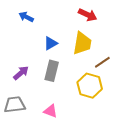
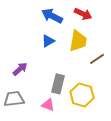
blue arrow: (26, 17) -> (52, 16), moved, size x1.5
gray rectangle: (52, 71) -> (58, 84), moved
yellow hexagon: (90, 86) -> (82, 95), moved

